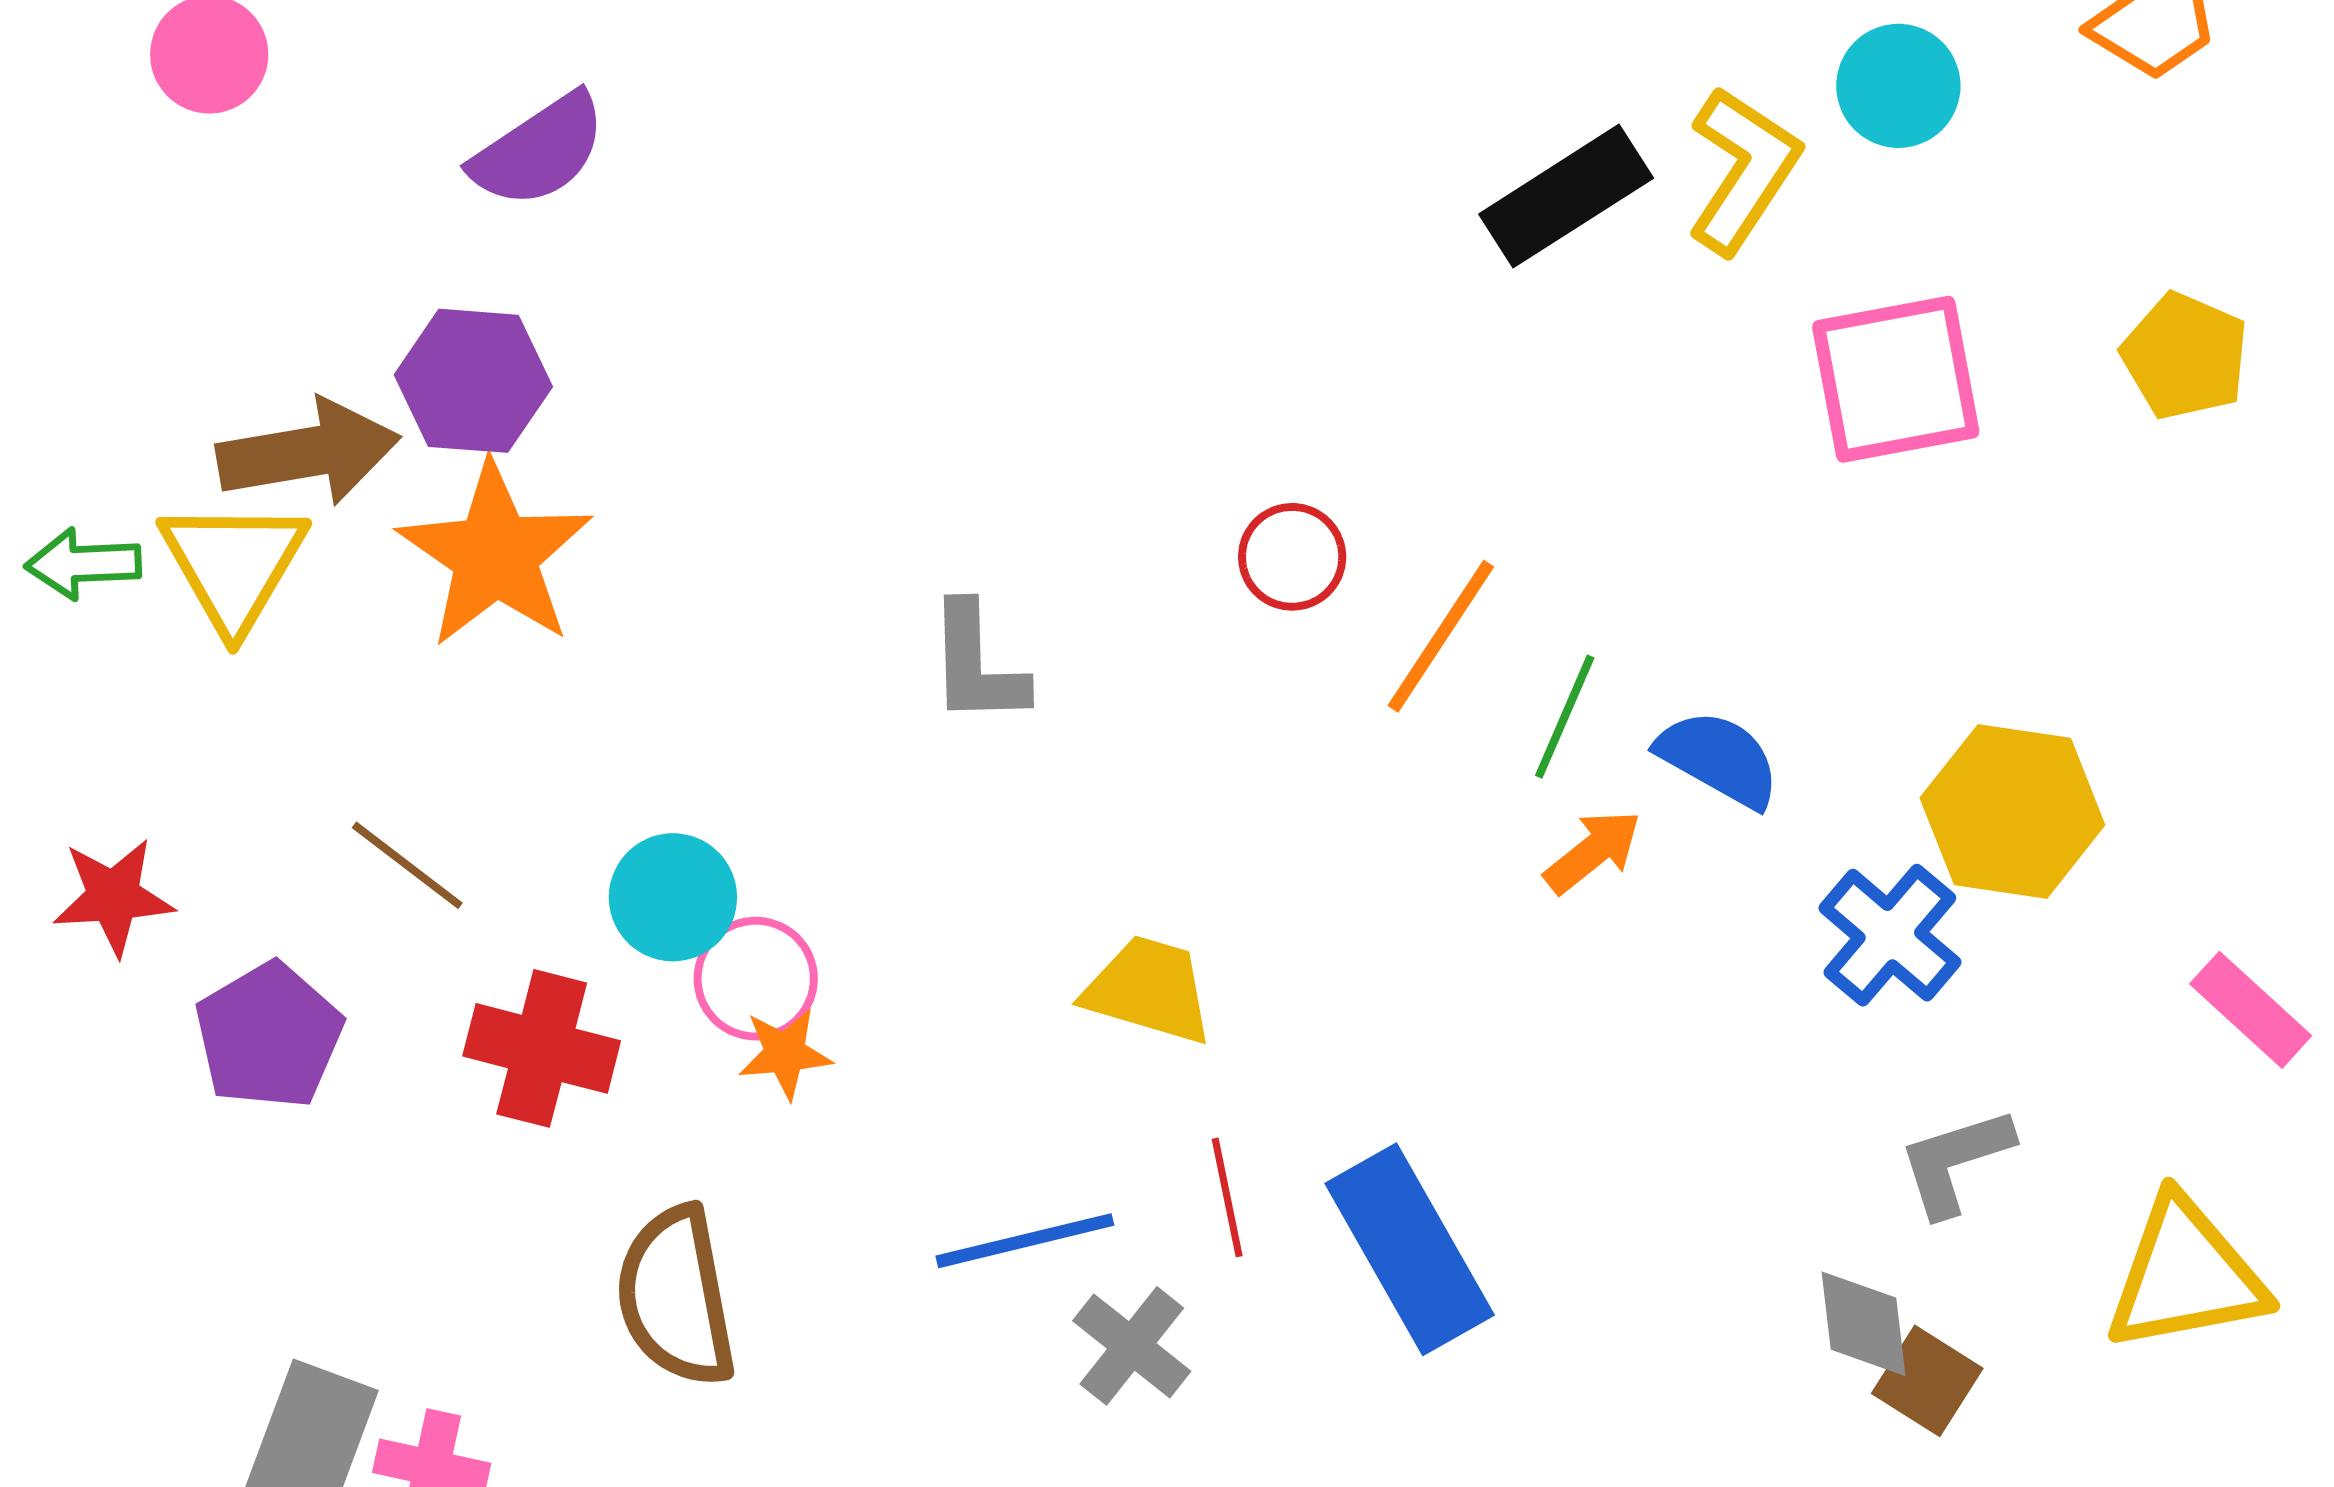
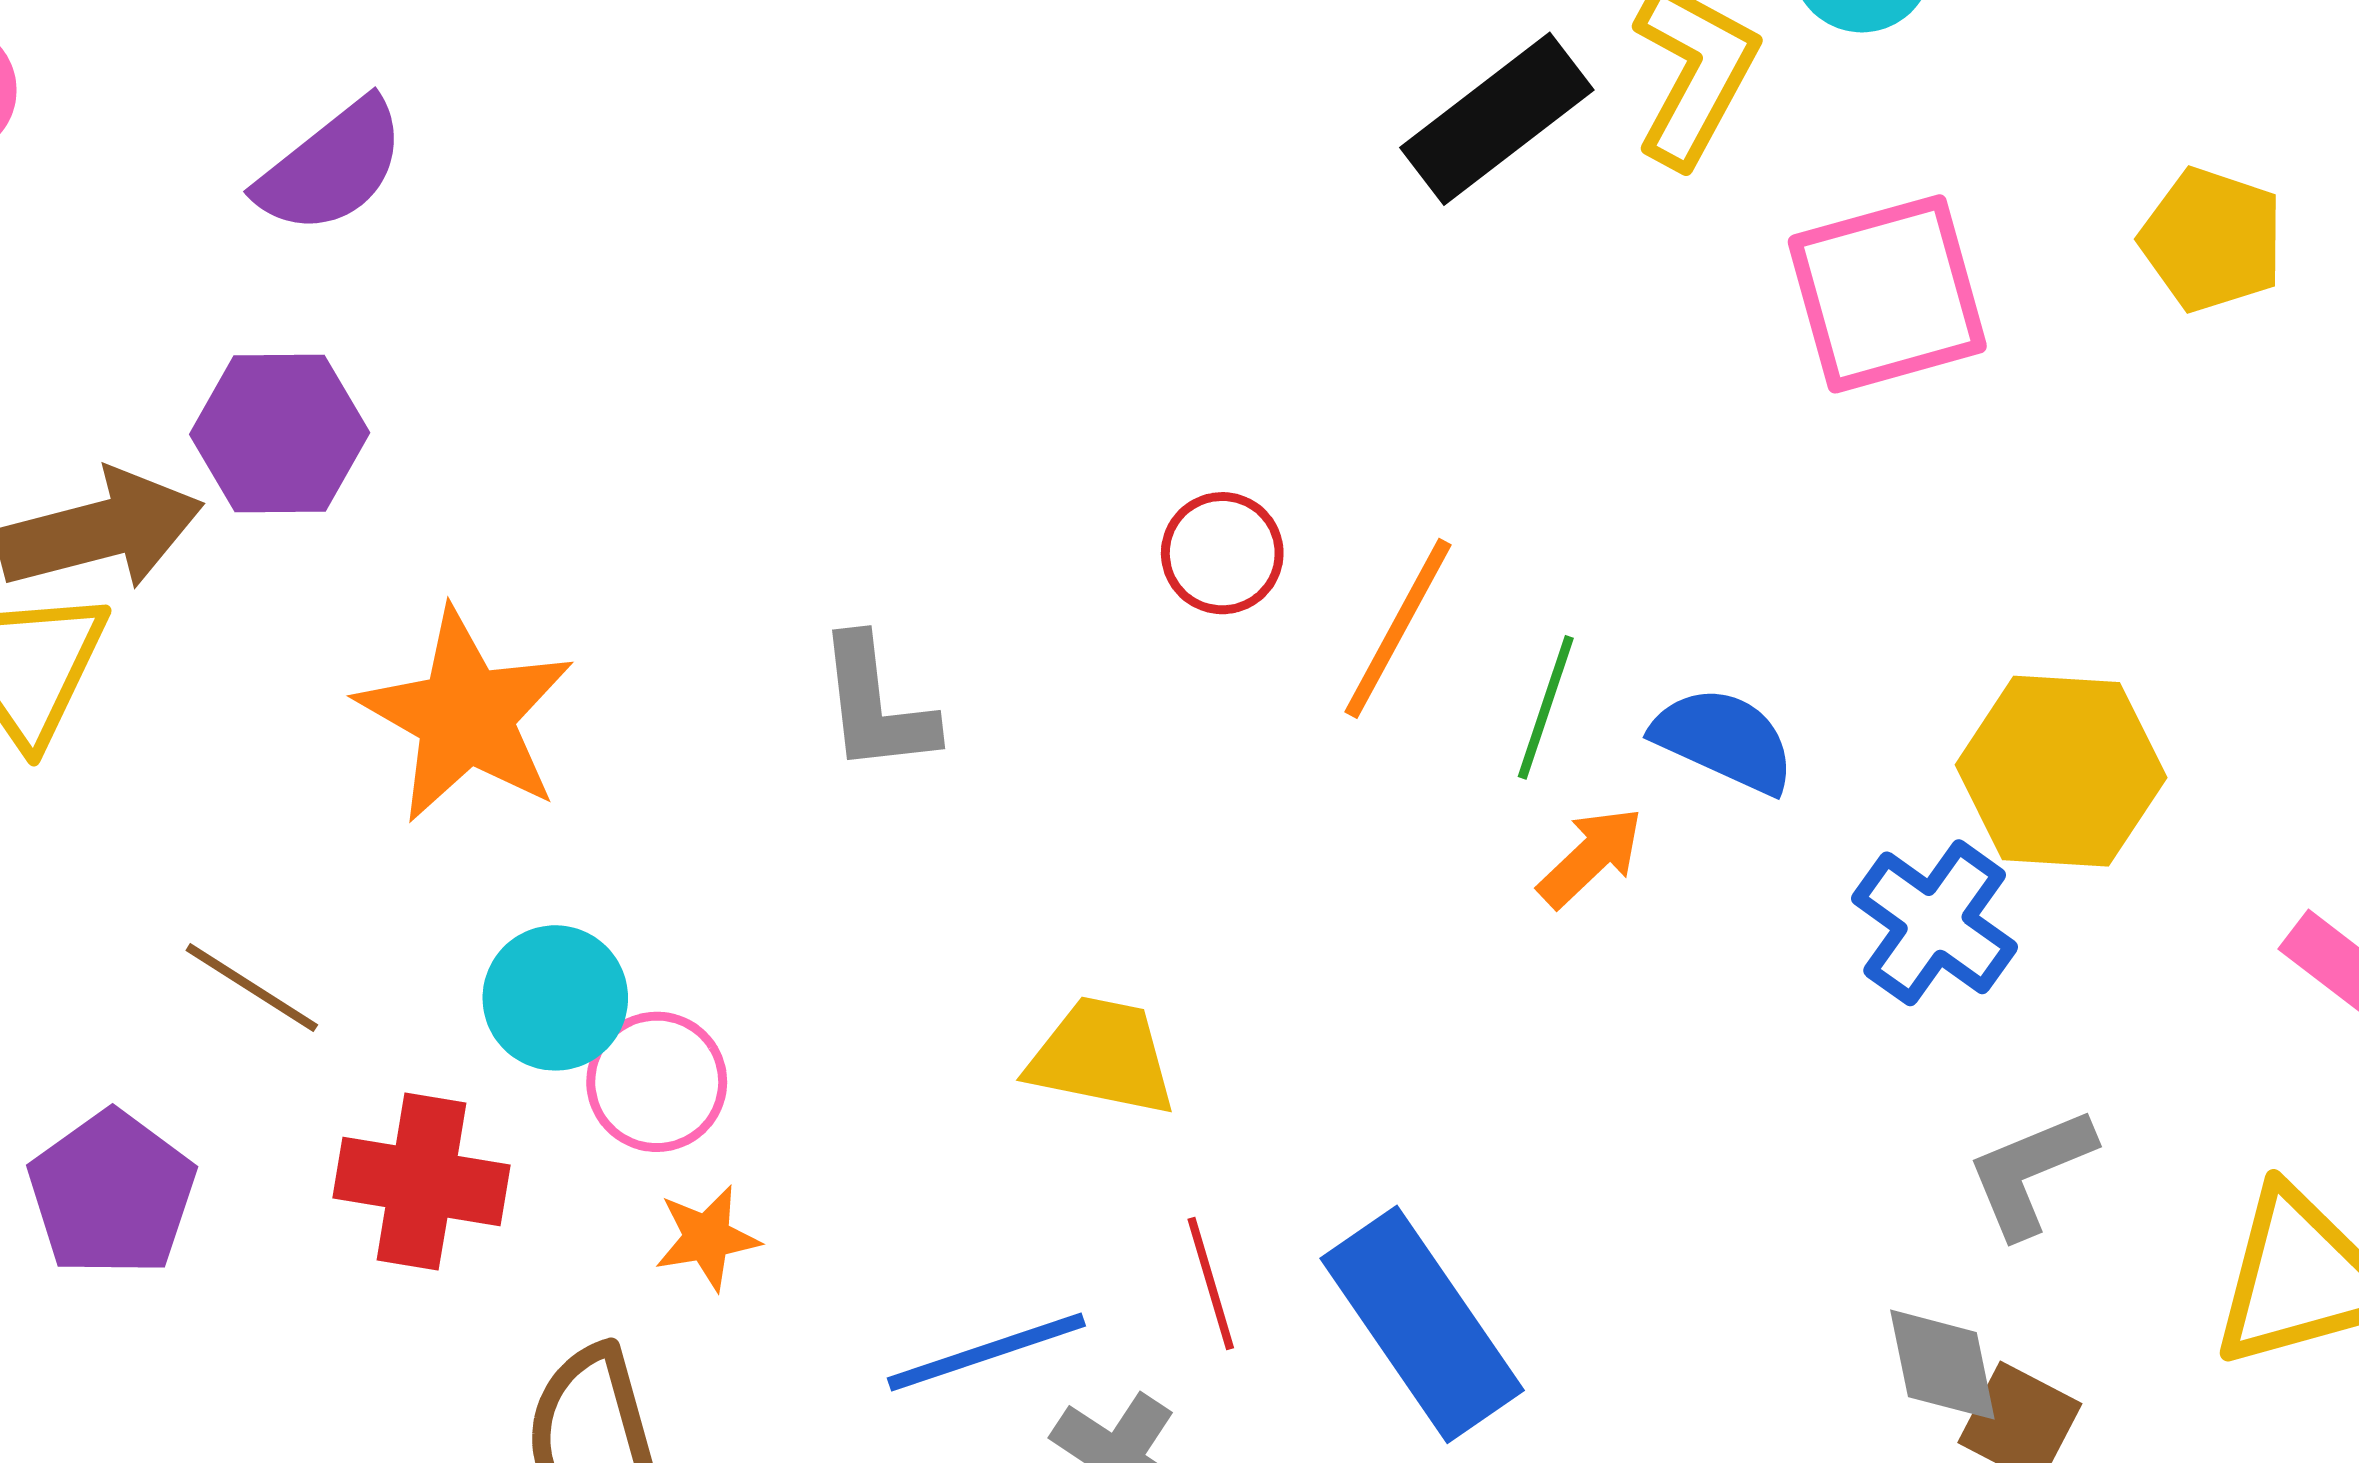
orange star: (495, 555) -> (465, 716), moved
orange star: (785, 1053) -> (707, 1238), moved

